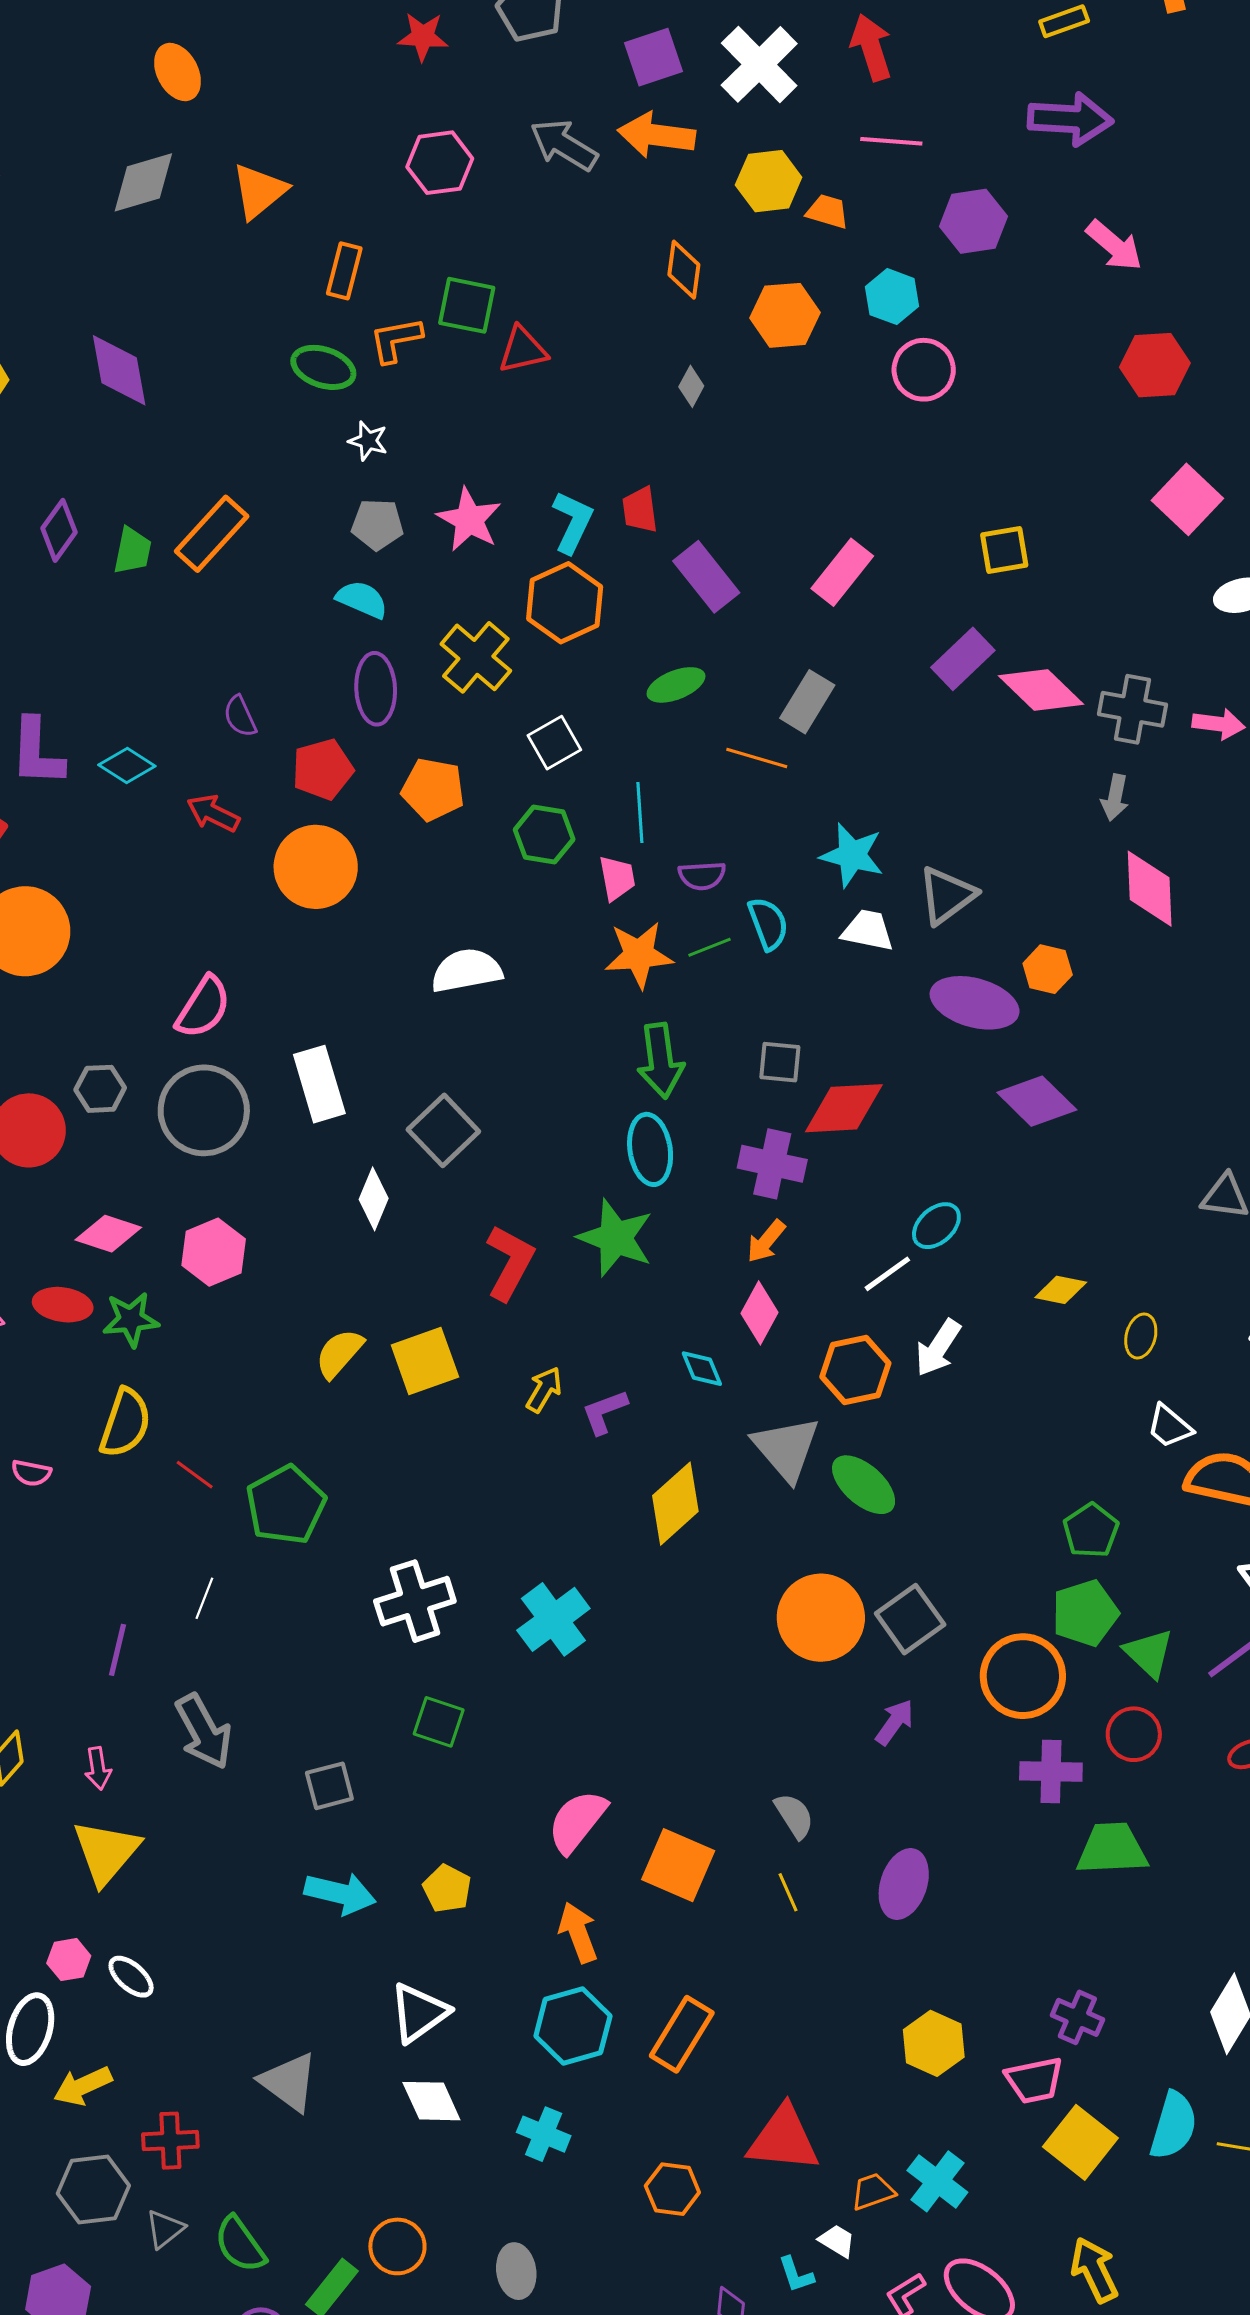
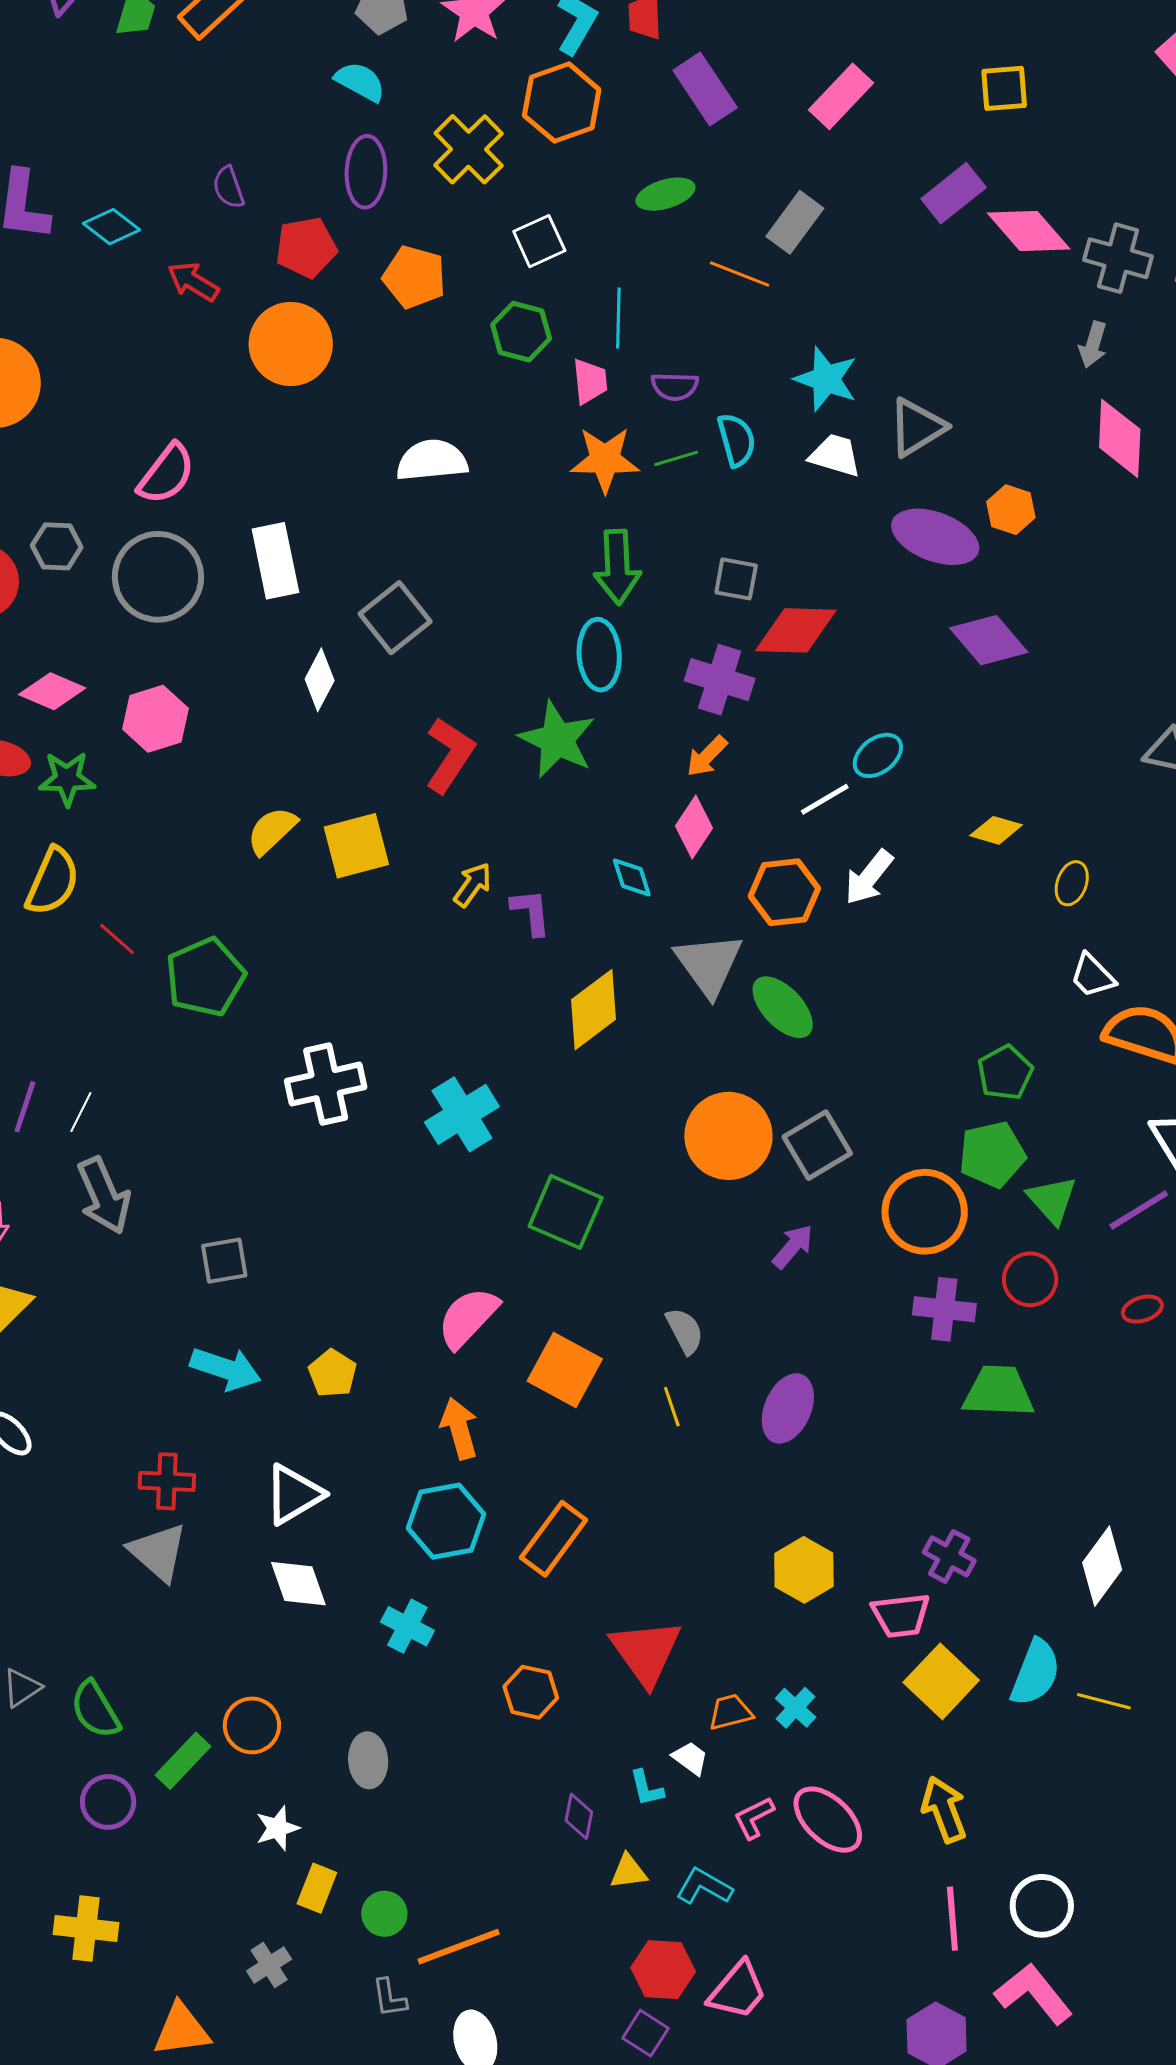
purple L-shape: (604, 1412) -> (531, 912), turned 100
white line: (204, 1598) -> (81, 1112), moved
green square: (439, 1722) -> (566, 1212), moved, size x1.4
red triangle: (783, 2139) -> (646, 1652), turned 44
red cross: (170, 2141) -> (167, 1481), moved
cyan cross: (937, 2181) -> (796, 1708), size x0.7

